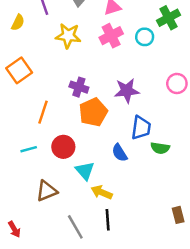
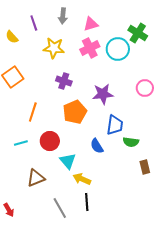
green cross: (169, 18) -> (138, 33), turned -30
yellow semicircle: (18, 23) -> (12, 37), turned 112
cyan circle: (145, 37) -> (118, 49), size x1.5
purple cross: (79, 87) -> (64, 81), moved
brown rectangle: (178, 215) -> (145, 167), moved

